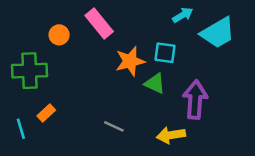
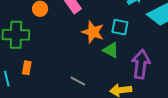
orange star: (130, 61) -> (93, 32), turned 30
orange rectangle: (46, 113) -> (27, 68), turned -40

